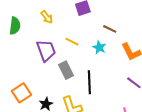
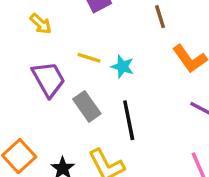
brown line: (110, 29) -> (160, 17), moved, turned 56
cyan star: (99, 47) -> (123, 67), moved

